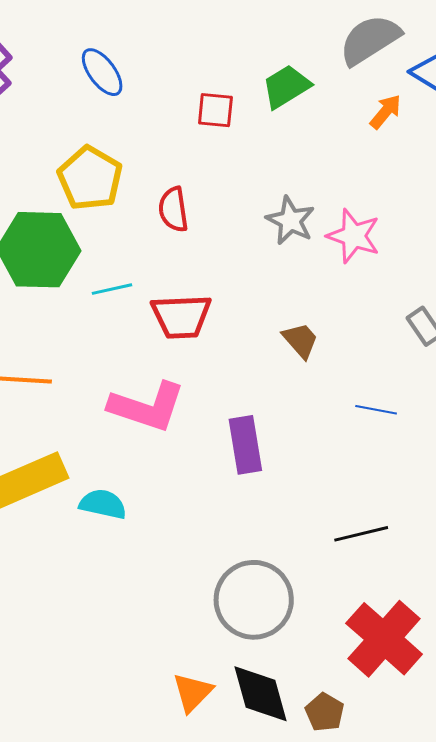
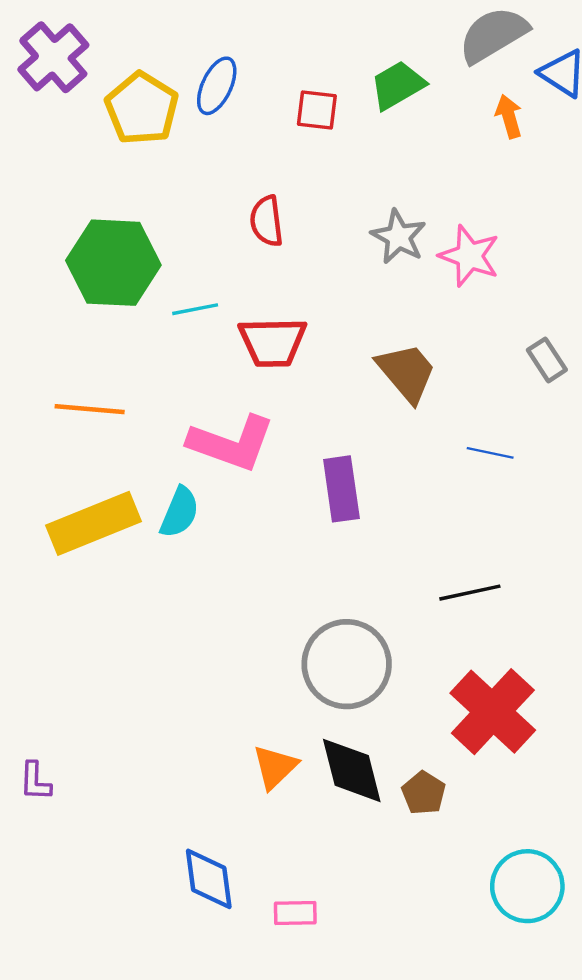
blue ellipse: (102, 72) -> (217, 86), moved, turned 60
orange arrow: (385, 112) -> (509, 116), turned -57
yellow pentagon: (90, 178) -> (142, 108), moved
brown trapezoid: (300, 340) -> (407, 372), size x1.5
cyan semicircle: (103, 504) -> (180, 512), moved, turned 99

